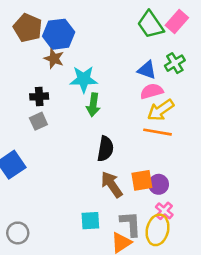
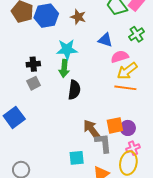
brown star: (54, 59) -> (78, 17), moved
blue triangle: (147, 70) -> (105, 40), moved
green arrow: (93, 105) -> (64, 68), moved
black semicircle: (105, 149) -> (74, 90), moved
pink cross: (164, 211) -> (133, 148), turned 32
gray L-shape: (131, 224) -> (103, 143), moved

